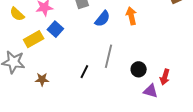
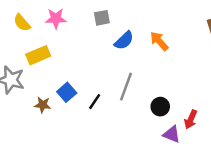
orange arrow: (131, 16) -> (159, 41), turned -36
blue square: (55, 29) -> (67, 92), moved

